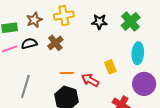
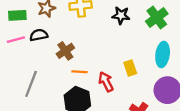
brown cross: (55, 43) -> (65, 51), moved
red arrow: (90, 80) -> (106, 82), turned 30

